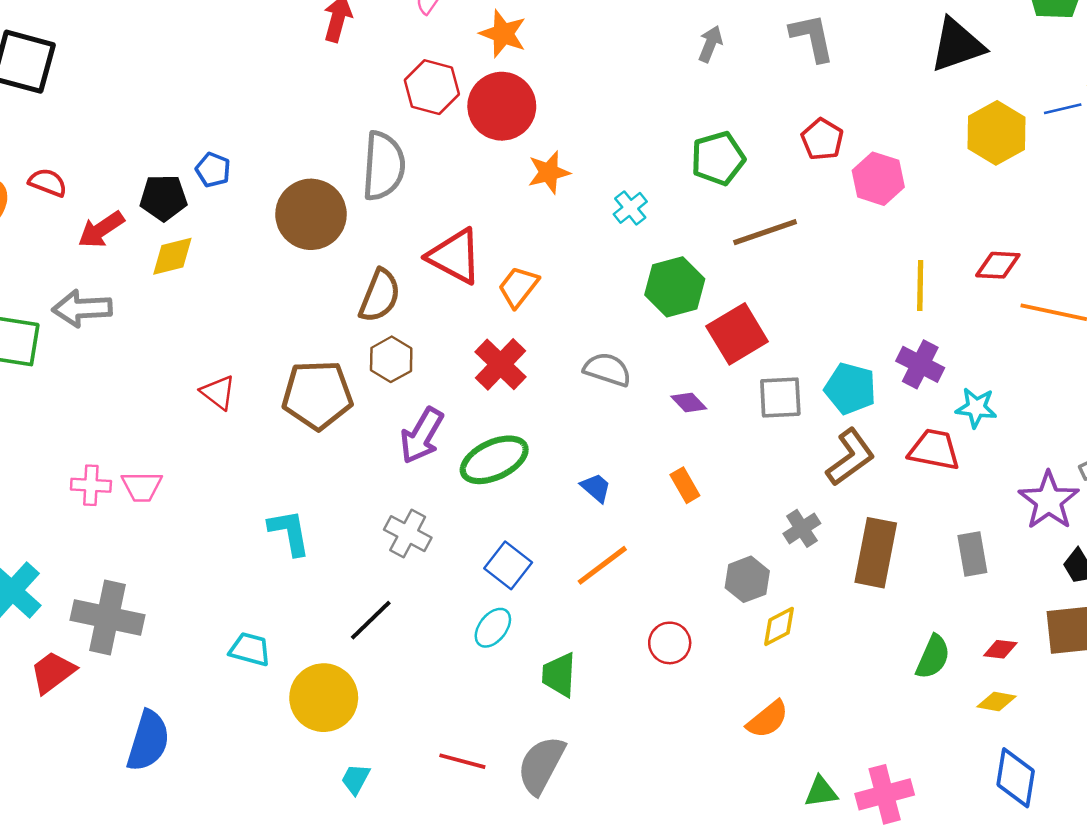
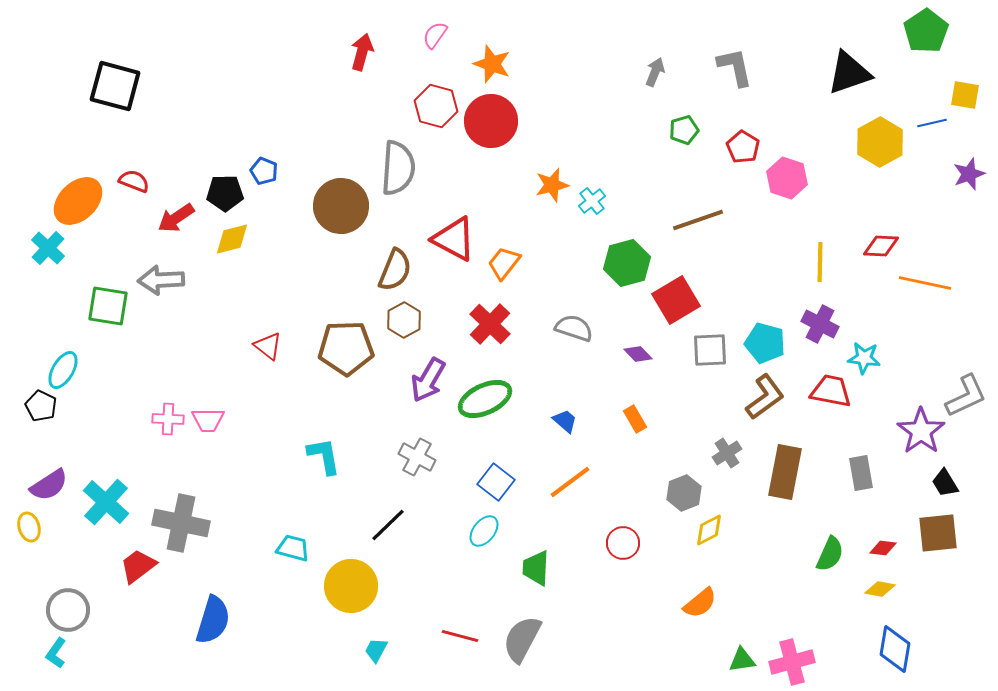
green pentagon: (718, 158) -> (684, 130), moved, size x0.7
orange star: (549, 172) -> (552, 185), moved

